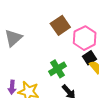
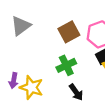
brown square: (60, 25) -> (69, 32), moved

